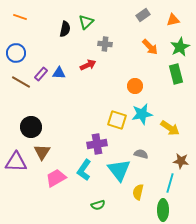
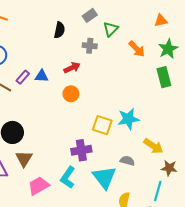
gray rectangle: (143, 15) -> (90, 15), moved
green triangle: (86, 22) -> (111, 29), moved
black semicircle: (65, 29) -> (59, 30), moved
orange circle: (135, 86) -> (71, 94), moved
yellow arrow: (170, 128) -> (153, 146), moved

